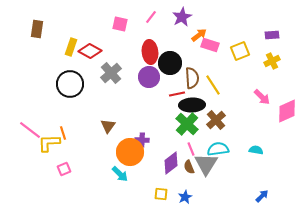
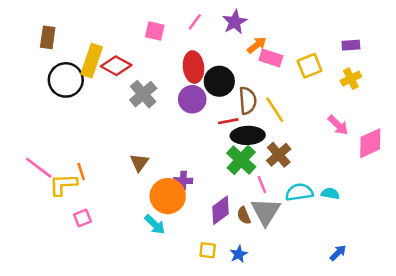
yellow rectangle: (71, 47) -> (92, 61), size x1.4
black circle: (70, 84) -> (66, 80), moved
pink line: (191, 149) -> (262, 184), moved
cyan semicircle: (218, 149) -> (299, 192), moved

